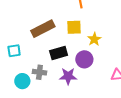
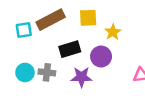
cyan square: (14, 51) -> (24, 30), moved
cyan circle: (22, 81) -> (25, 72), moved

